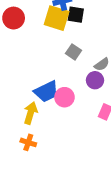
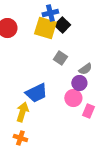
black square: (76, 15) -> (62, 25), turned 35
pink circle: (64, 97) -> (73, 98), moved

